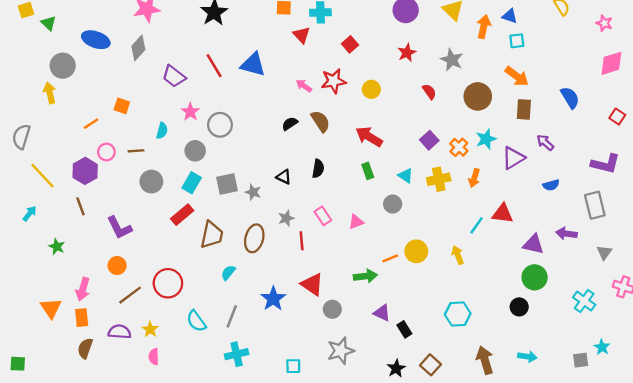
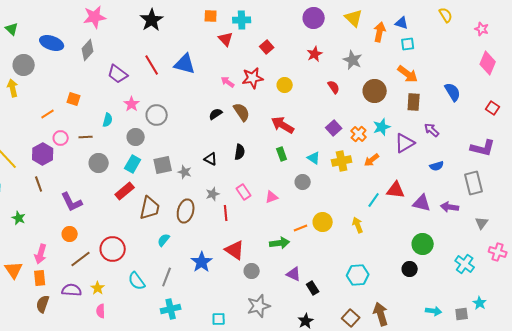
pink diamond: (611, 63) -> (488, 63), turned -50
orange arrow: (474, 178) -> (372, 160), turned 35
purple triangle: (533, 244) -> (422, 203), moved
cyan arrow: (527, 357) -> (434, 311), moved
brown square: (430, 365) -> (351, 318), moved

